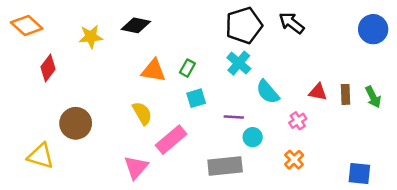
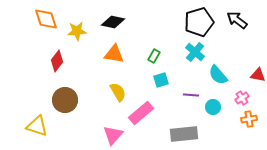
orange diamond: (27, 25) -> (46, 19), moved, turned 30
red diamond: (48, 68) -> (57, 61), moved
orange triangle: (153, 71) -> (114, 54), moved
cyan circle: (253, 137) -> (213, 107), moved
orange cross: (294, 160) -> (249, 119), moved, turned 35

